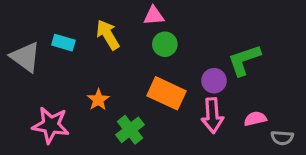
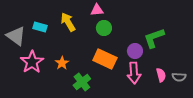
pink semicircle: (255, 119) -> (161, 75), turned 88
pink star: (51, 125) -> (32, 62), moved, turned 30
gray semicircle: (282, 138) -> (179, 77), moved

